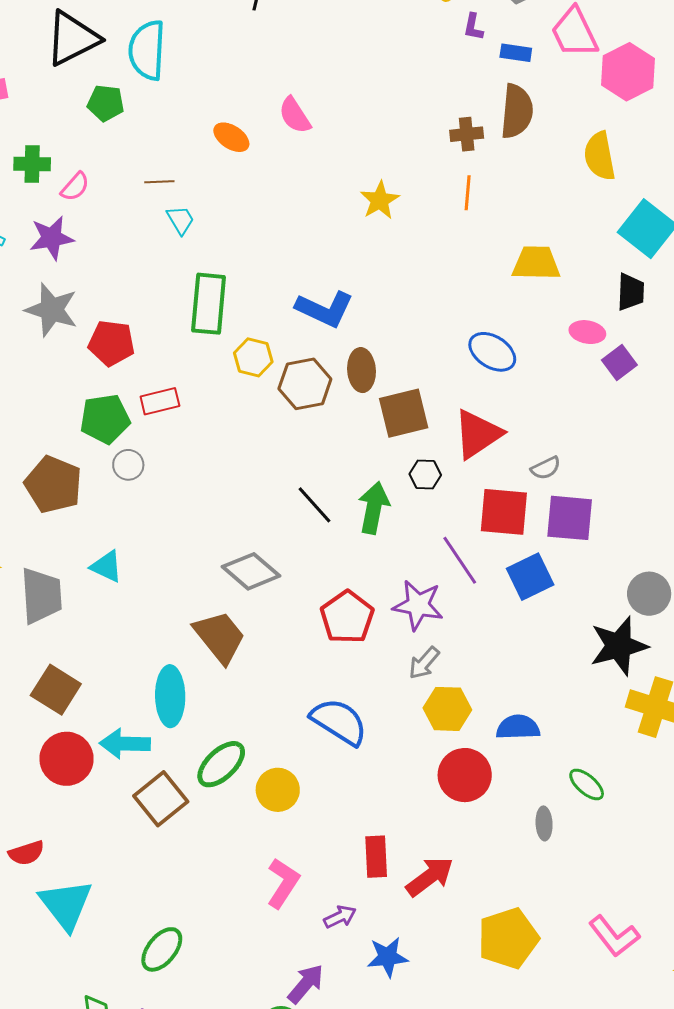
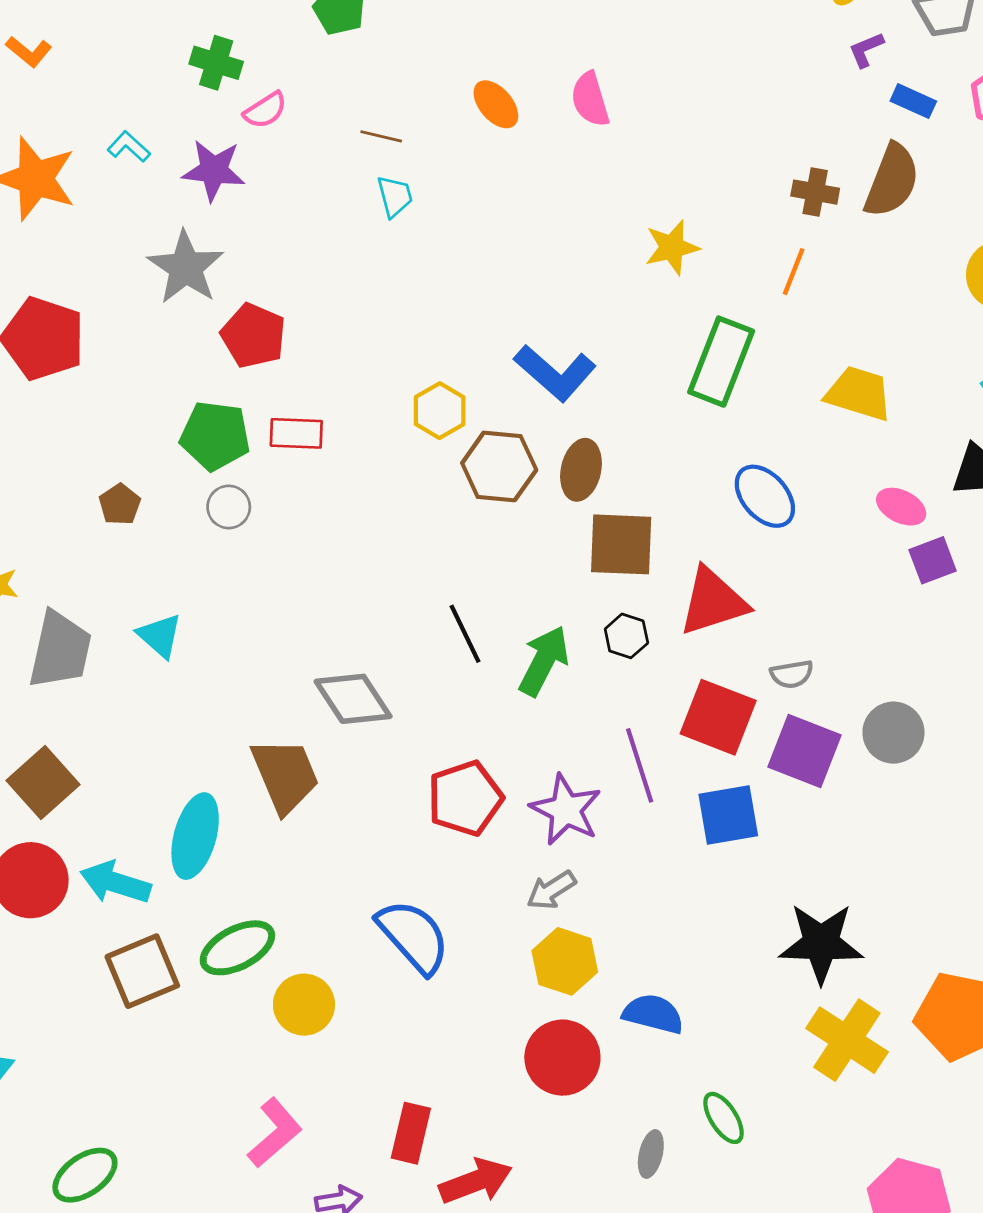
purple L-shape: (473, 27) -> (866, 50), turned 40
green rectangle: (209, 304) -> (721, 362), moved
brown pentagon: (53, 485) -> (120, 504), size x0.5
gray circle: (649, 594) -> (893, 733), moved

